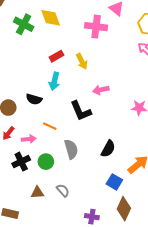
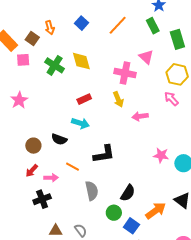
yellow arrow: (82, 61) -> (118, 99), moved
cyan arrow: (54, 81) -> (80, 123), turned -90
pink arrow: (101, 90) -> (140, 116), moved
black L-shape: (81, 111) -> (104, 154), turned -80
green circle: (46, 162) -> (114, 213), moved

